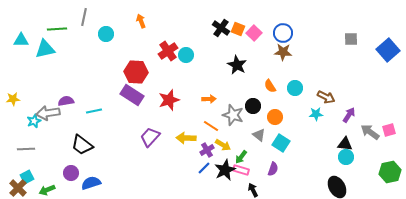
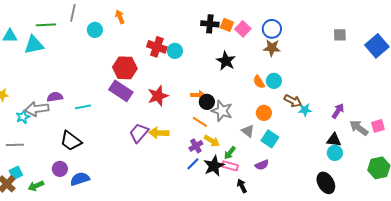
orange arrow: (141, 21) -> (120, 17), moved
black cross: (221, 28) -> (210, 24), turned -30
red cross: (168, 51) -> (157, 47), turned -36
cyan circle: (295, 88) -> (274, 81), moved
brown arrow: (326, 97) -> (293, 101), moved
black circle: (253, 106) -> (207, 102), moved
yellow arrow: (186, 138) -> (159, 133), moved
purple semicircle: (273, 169) -> (262, 165), turned 48

